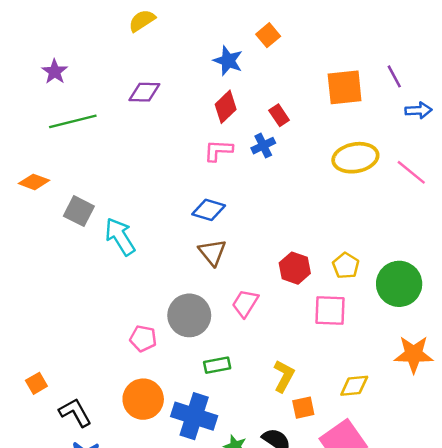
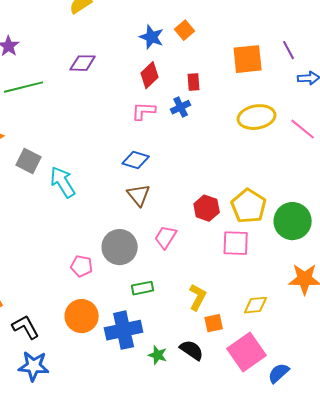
orange square: (268, 35) -> (185, 30), moved
red rectangle: (279, 115) -> (194, 82), turned 30
yellow pentagon: (346, 266) -> (249, 206), size x1.6
blue cross: (194, 416) -> (124, 330), turned -30

